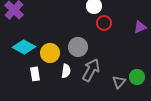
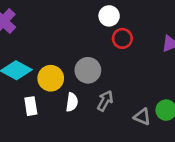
gray arrow: (91, 70) -> (105, 101), size x0.7
gray triangle: (119, 82) -> (142, 117), turned -48

